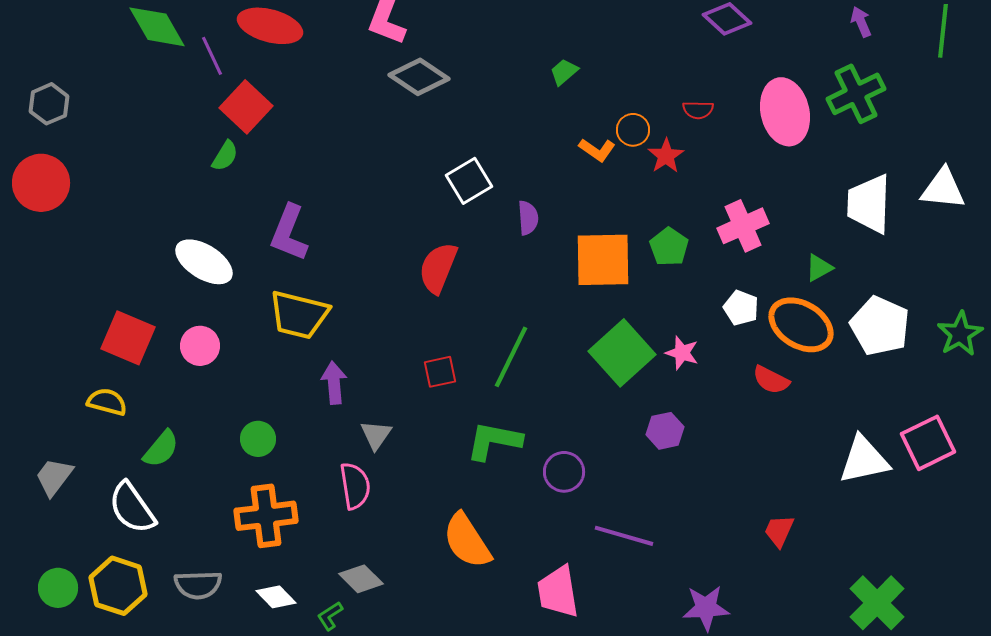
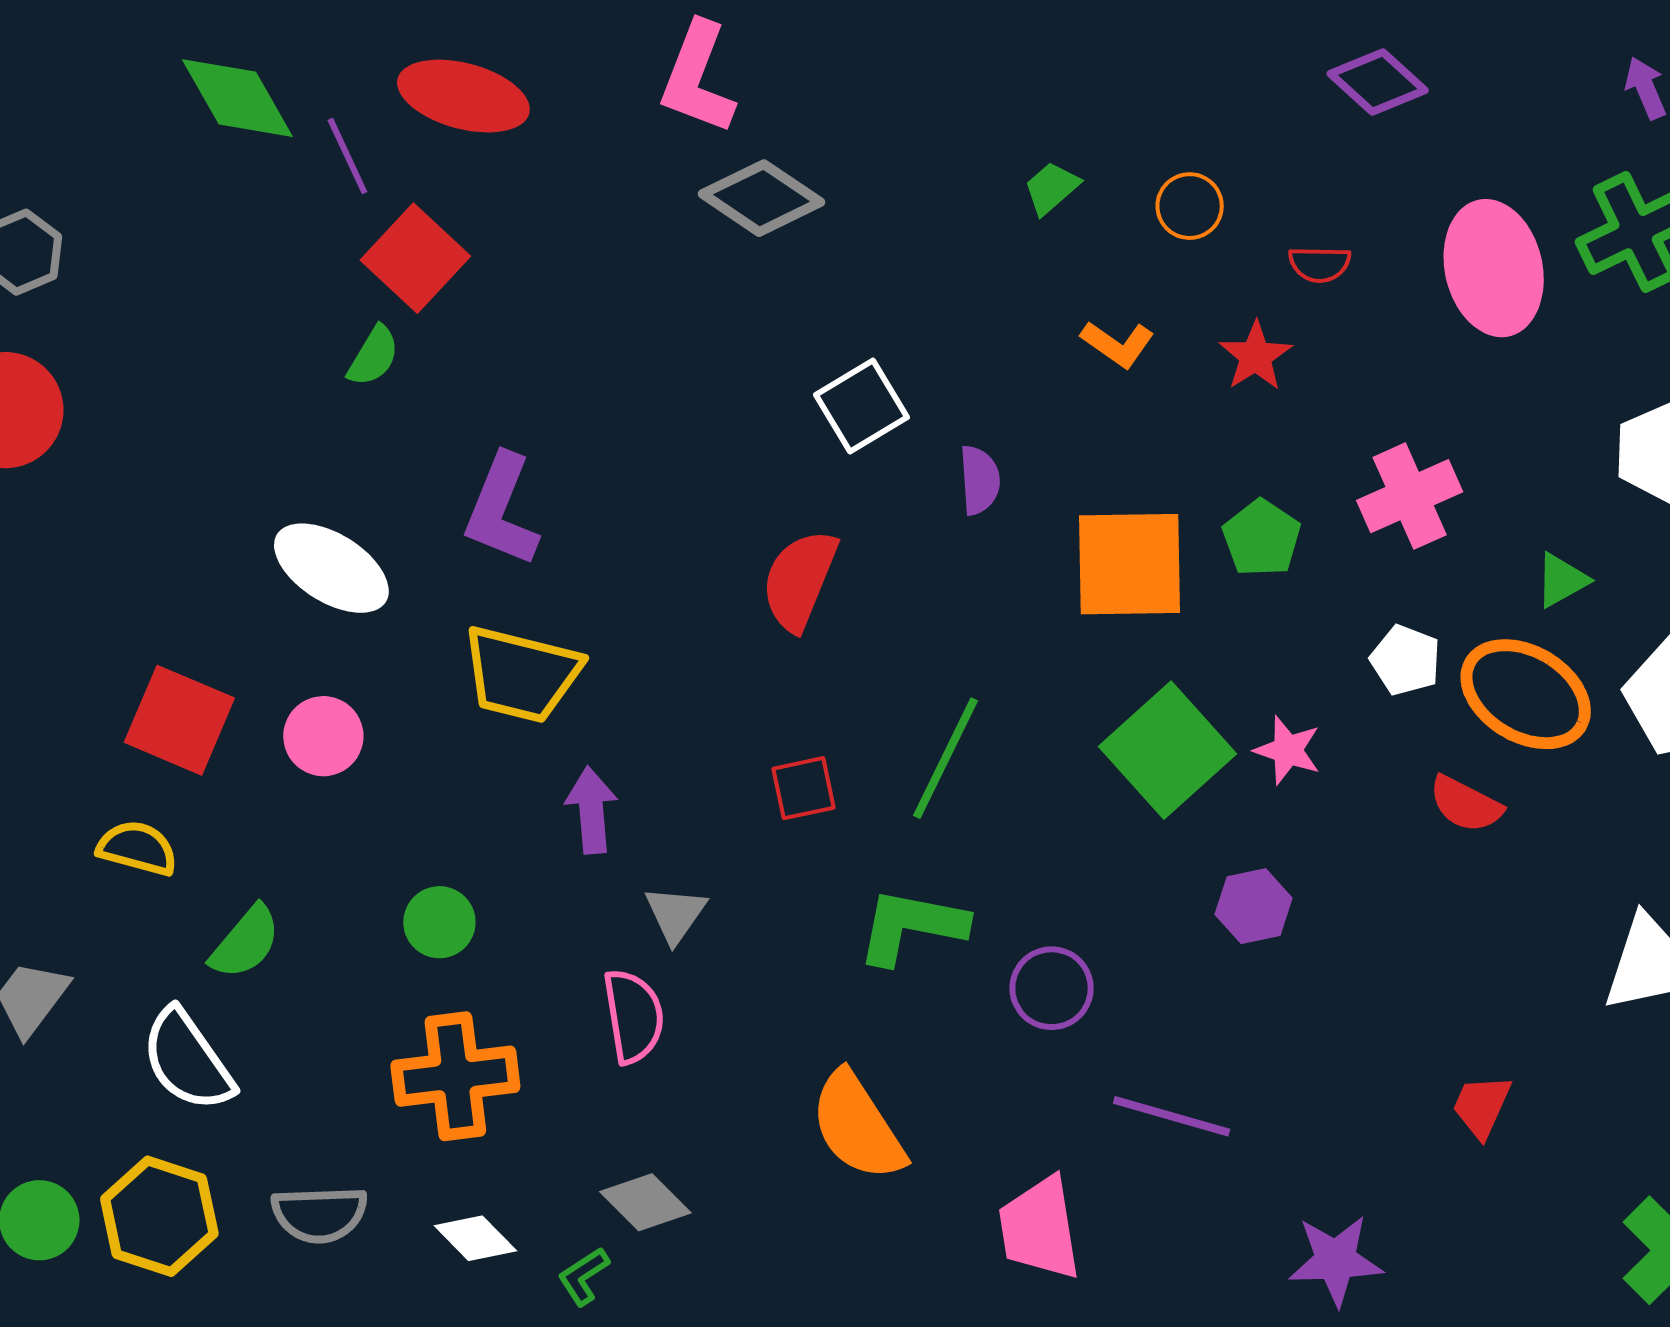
orange circle: (633, 130) -> (1190, 206), moved

